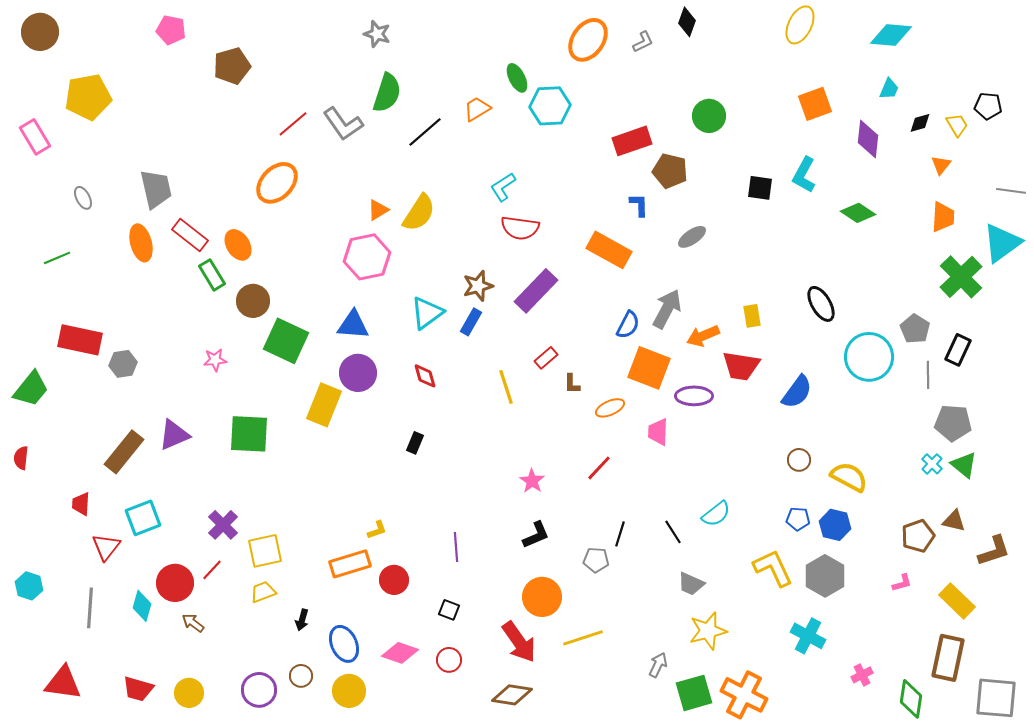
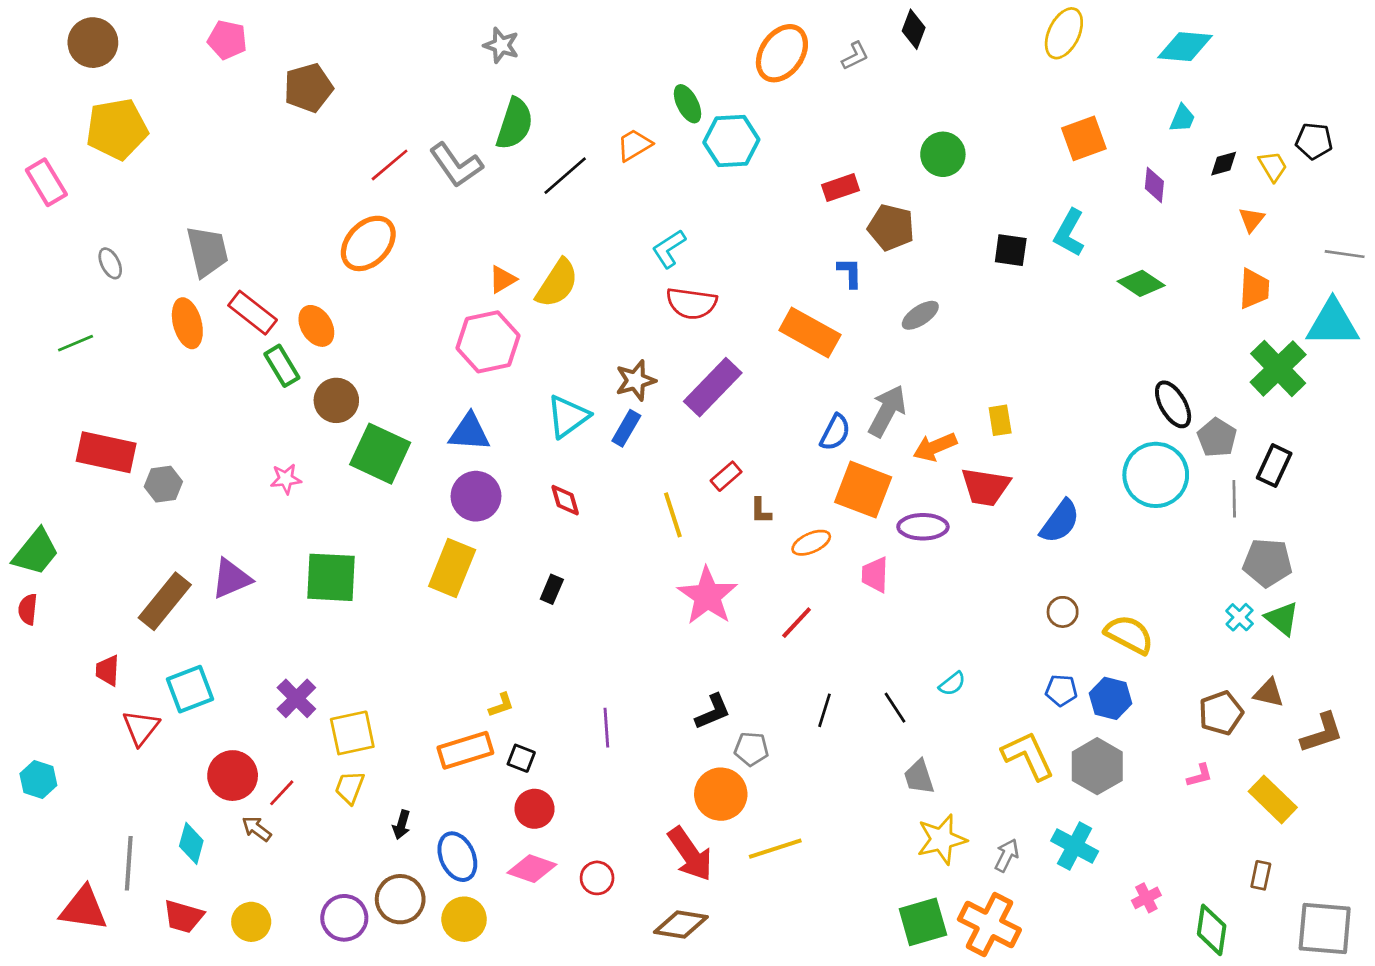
brown circle: (40, 32) -> (93, 43), moved
purple diamond: (868, 139) -> (1154, 185), size x0.7
red rectangle: (632, 141) -> (840, 188), size x0.7
cyan triangle: (1002, 243) -> (1333, 323), turned 36
black ellipse: (821, 304) -> (1173, 404), moved
green trapezoid: (31, 389) -> (36, 552), moved
yellow rectangle: (324, 405) -> (452, 568), moved
pink star: (532, 481) -> (707, 596), moved, size x1.8
cyan semicircle: (716, 514) -> (952, 684), size x0.7
gray pentagon: (596, 560) -> (751, 749), moved
red line: (212, 570) -> (282, 793), moved
red circle: (394, 580) -> (535, 809), moved
gray trapezoid: (691, 584) -> (919, 777), turned 48
yellow trapezoid: (263, 592) -> (350, 787), turned -48
cyan diamond: (142, 606) -> (191, 843), moved
gray line: (90, 608) -> (129, 863), moved
black square: (449, 610) -> (521, 758), moved
brown rectangle: (948, 658) -> (1261, 875), size x0.5
gray arrow: (658, 665) -> (1007, 855), moved
brown circle: (301, 676) -> (400, 899), size x1.6

